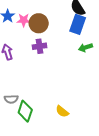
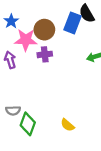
pink star: (24, 20) -> (26, 40), moved, size x1.5
blue rectangle: (78, 24) -> (73, 23), moved

